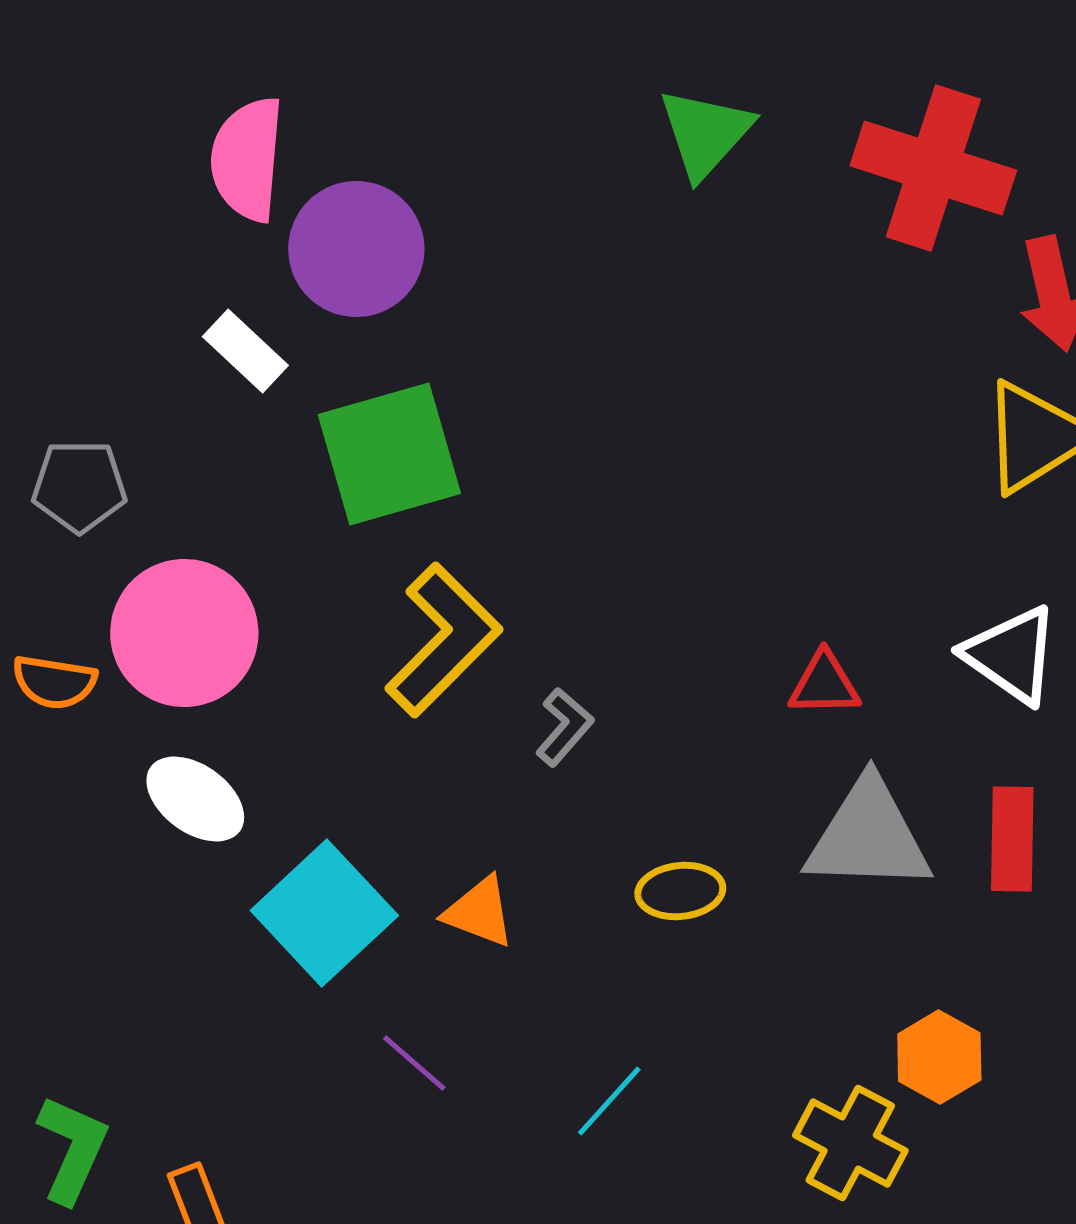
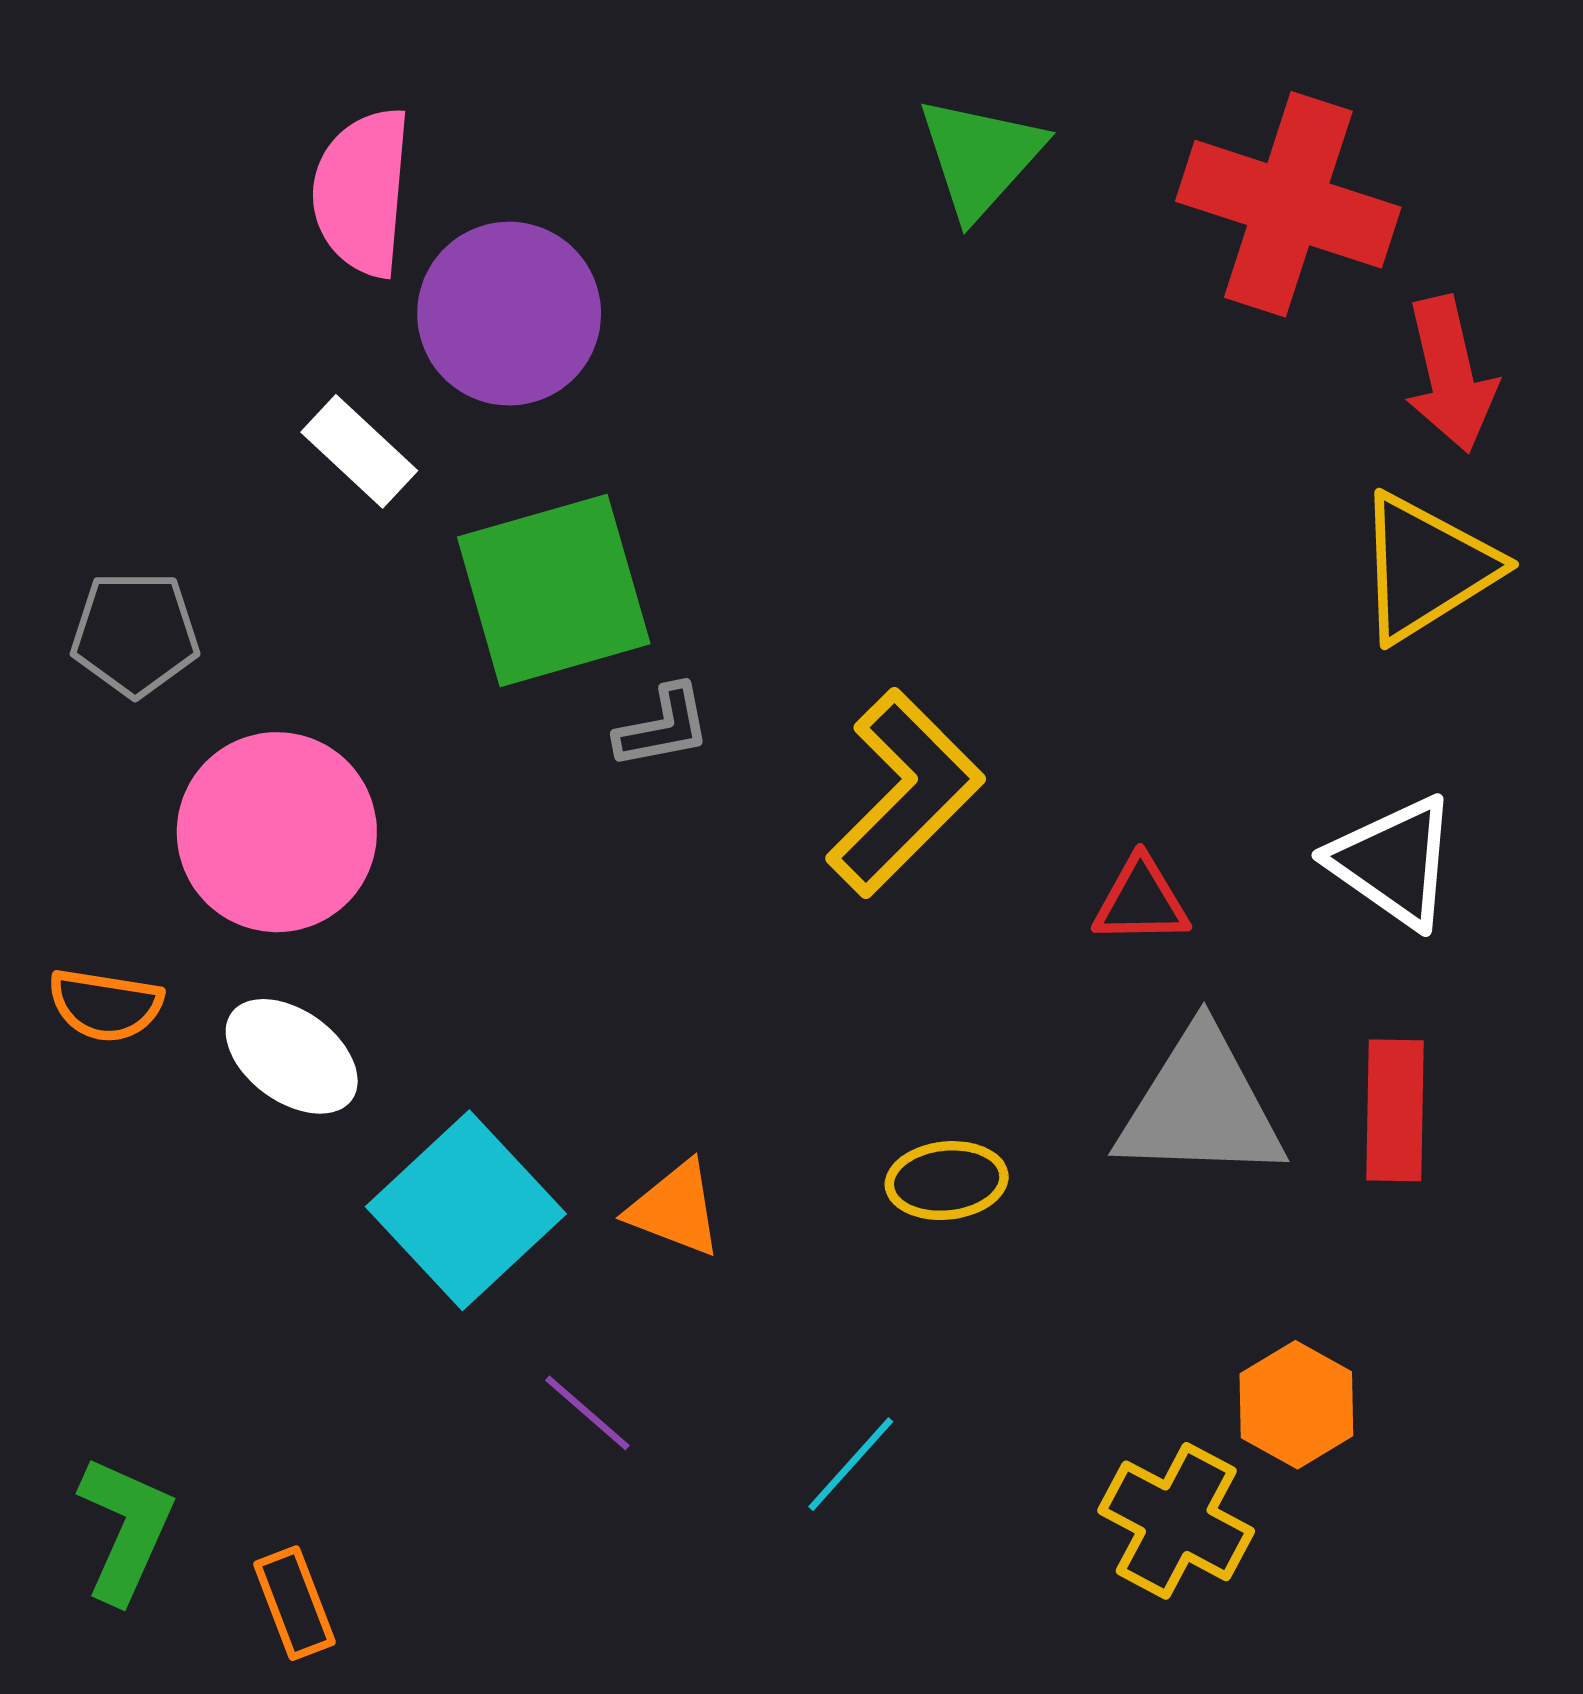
yellow L-shape: (443, 640) -> (905, 793), moved
orange semicircle: (54, 682) -> (105, 1005), moved
gray L-shape: (564, 727) -> (663, 727), moved, turned 38

